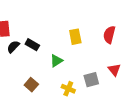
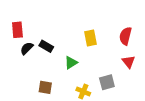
red triangle: (114, 70) -> (129, 62), moved
brown square: (31, 85) -> (45, 87), turned -32

